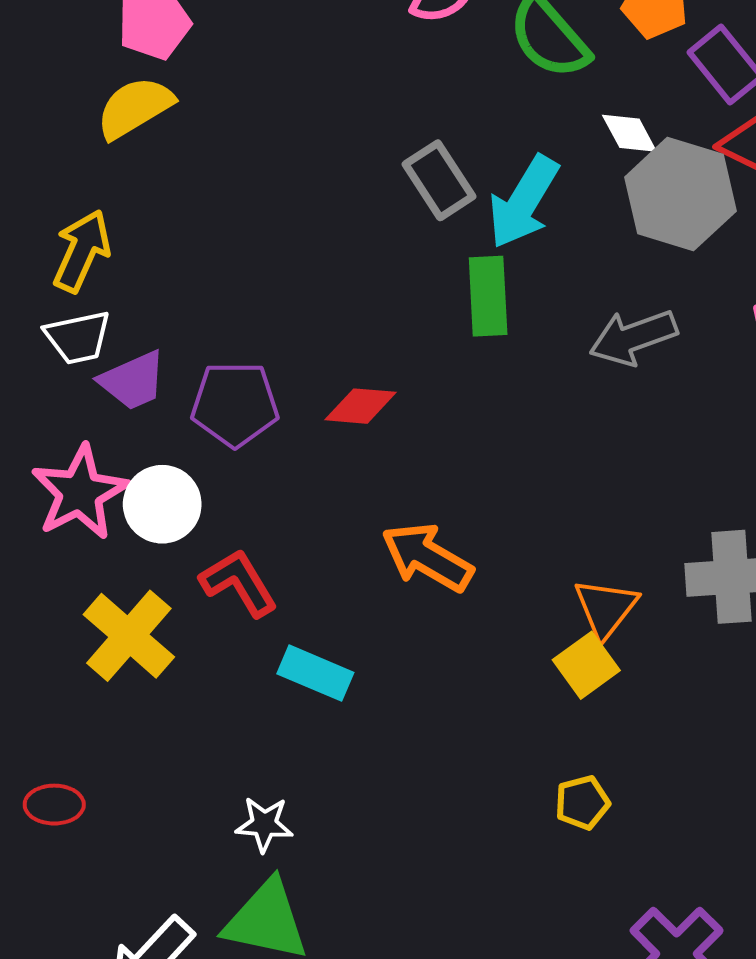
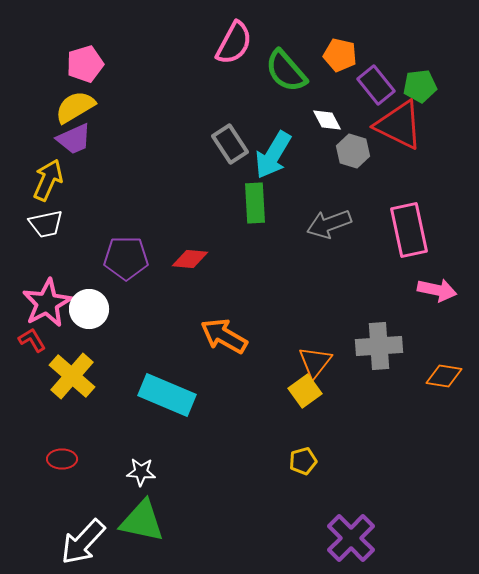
gray hexagon: (680, 194) -> (353, 151), size x0.6
purple trapezoid: (133, 381) -> (74, 139), moved
red L-shape: (239, 583) -> (32, 340), moved, size x0.7
cyan rectangle: (315, 673) -> (167, 395), size x1.5
red ellipse: (54, 805) -> (62, 459), moved

